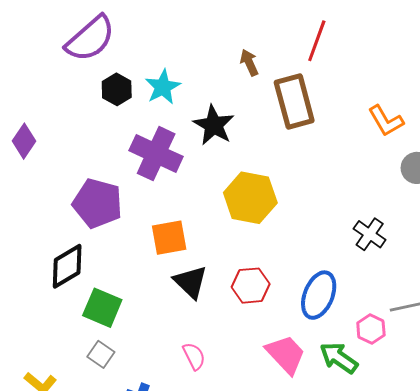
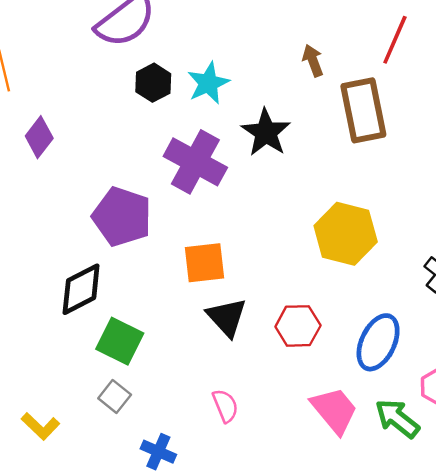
yellow hexagon: (250, 198) -> (346, 234), moved

